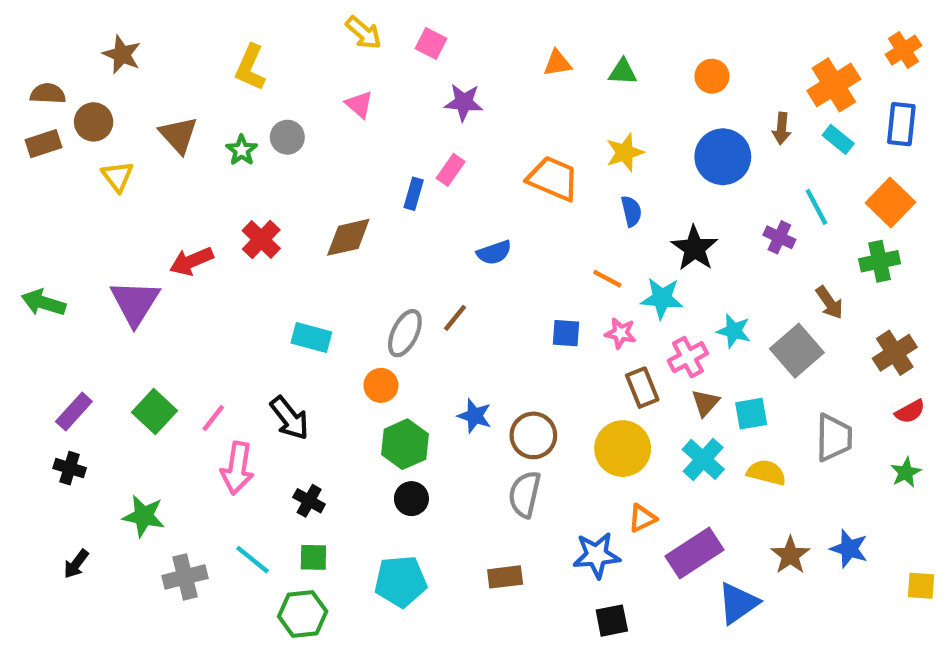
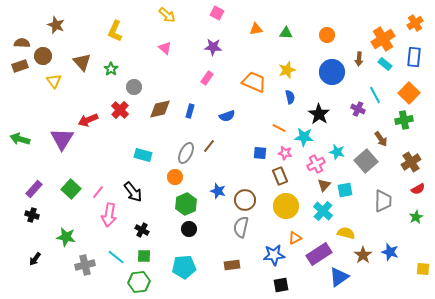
pink square: (431, 44) -> (217, 13), moved
gray circle: (287, 137) -> (134, 87), moved
blue rectangle: (414, 194) -> (190, 111), moved
brown rectangle: (642, 388) -> (280, 176), moved
yellow semicircle: (766, 472) -> (346, 233), moved

